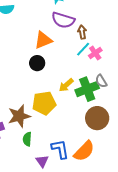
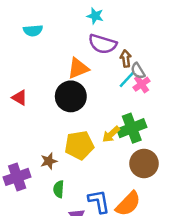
black circle: (37, 63) -> (71, 96), size x1.6
gray semicircle: (101, 81) -> (138, 71), moved
yellow arrow: (66, 85) -> (111, 134), moved
brown star: (19, 116) -> (49, 161), size x0.6

